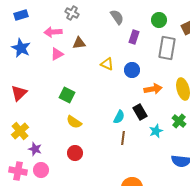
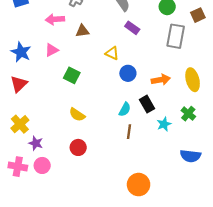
purple rectangle: (134, 37) -> (132, 28), moved, turned -72
blue star: (21, 48) -> (21, 52), moved
pink triangle: (57, 54) -> (52, 50), moved
blue circle: (132, 70) -> (128, 73), moved
green square: (67, 95) -> (72, 75), moved

